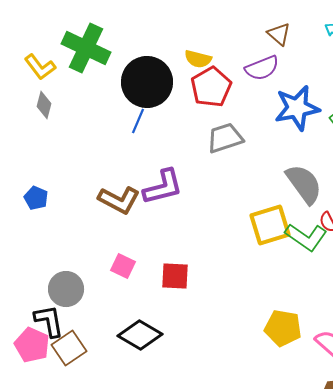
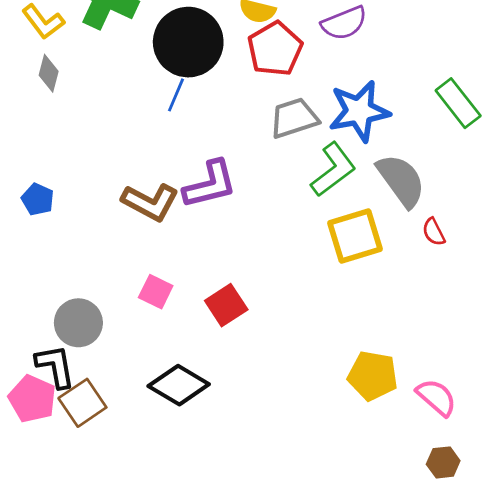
blue star: (297, 108) -> (359, 111), moved
green L-shape: (306, 237) -> (333, 170), moved, turned -72
red square: (175, 276) -> (226, 305), turned -36

